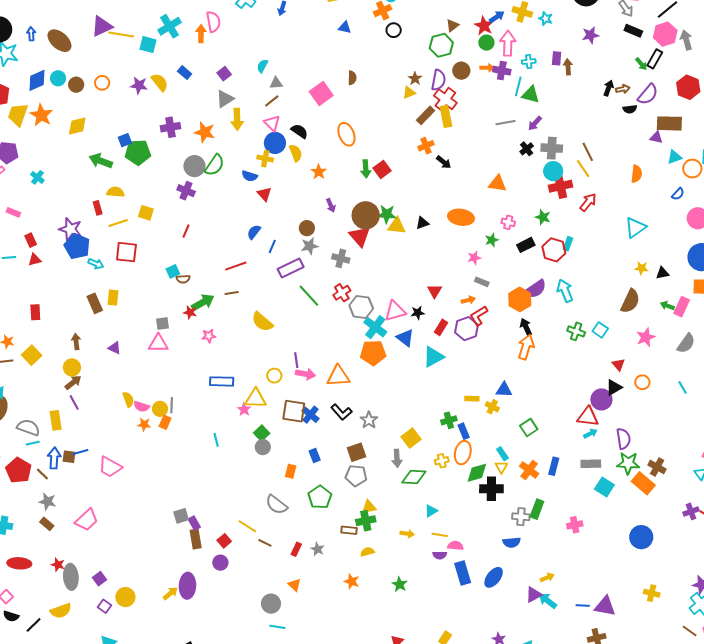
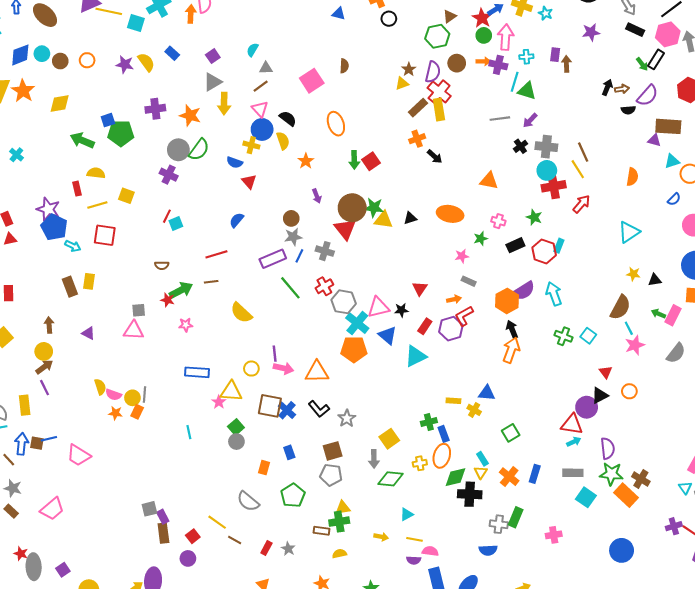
blue line: (272, 246) -> (299, 256), moved
cyan square: (173, 271) -> (176, 224), moved
cyan line: (683, 387) -> (629, 328), moved

